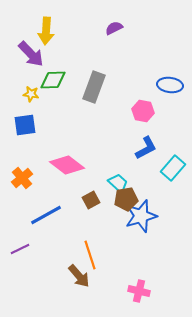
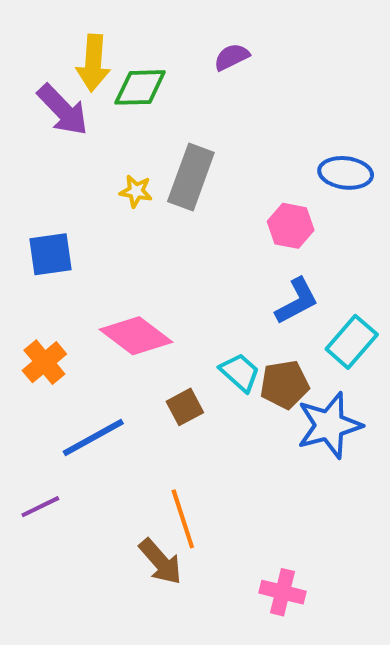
green diamond: (53, 80) -> (140, 87), moved
yellow star: (31, 94) -> (136, 191), moved
brown pentagon: (126, 199) -> (285, 385), moved
blue star: (141, 216) -> (329, 425), moved

